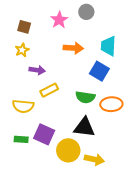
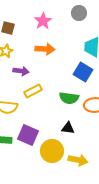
gray circle: (86, 12) -> (79, 13), moved
orange arrow: (73, 48) -> (45, 49), moved
black triangle: (84, 127) -> (68, 128), size x0.6

